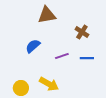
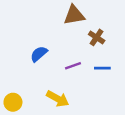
brown triangle: (47, 15) -> (74, 15), moved
yellow circle: (21, 88) -> (13, 102), moved

